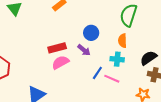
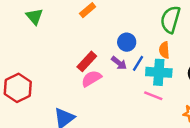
red rectangle: (57, 48) -> (87, 61), turned -30
cyan cross: (117, 59) -> (159, 72), size x1.5
blue line: (97, 73) -> (138, 63), moved

